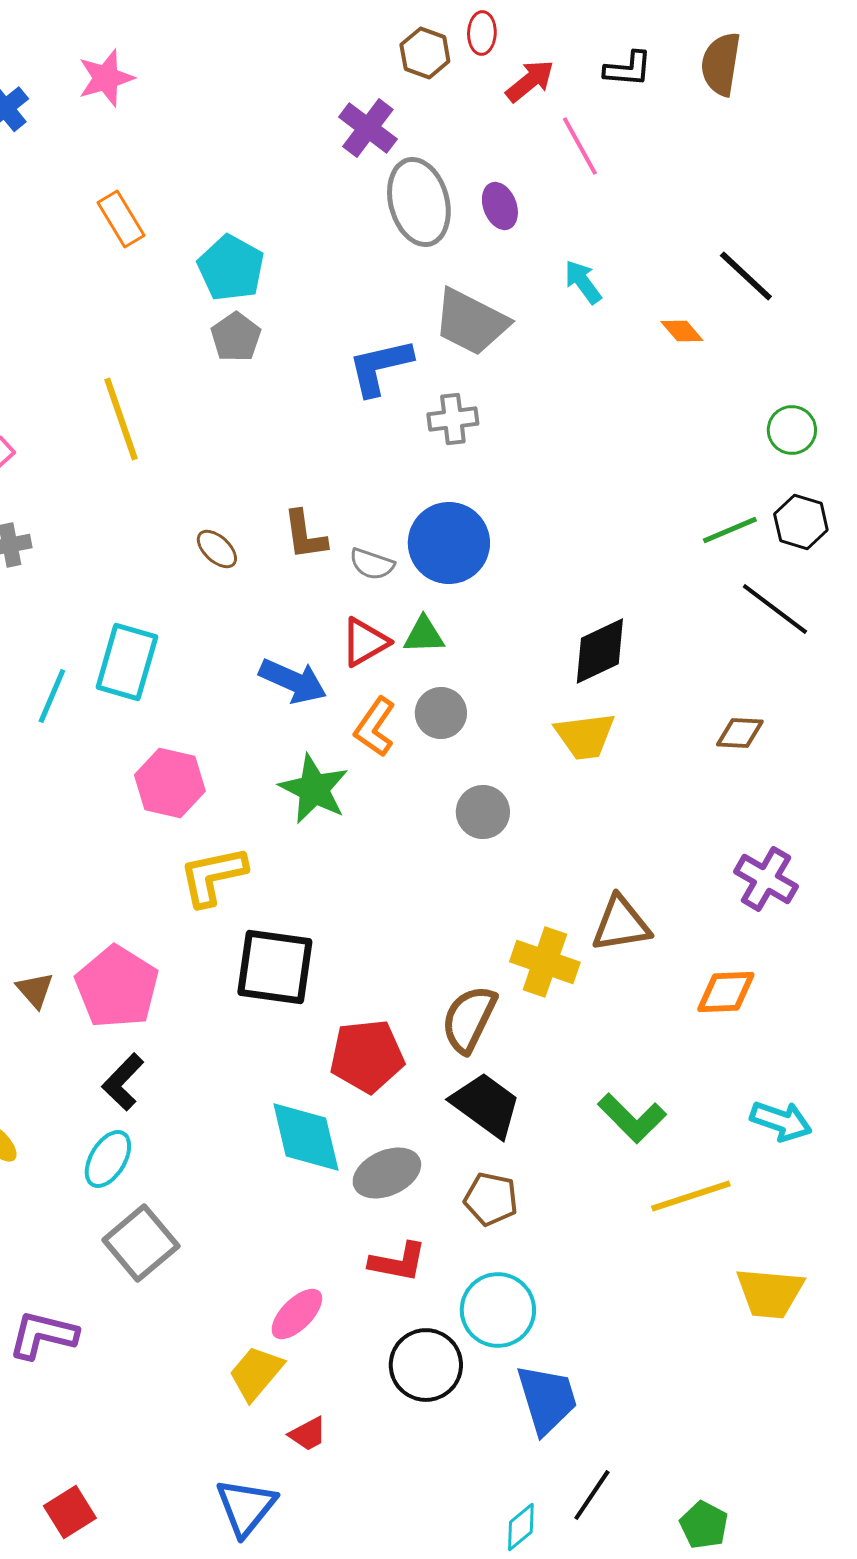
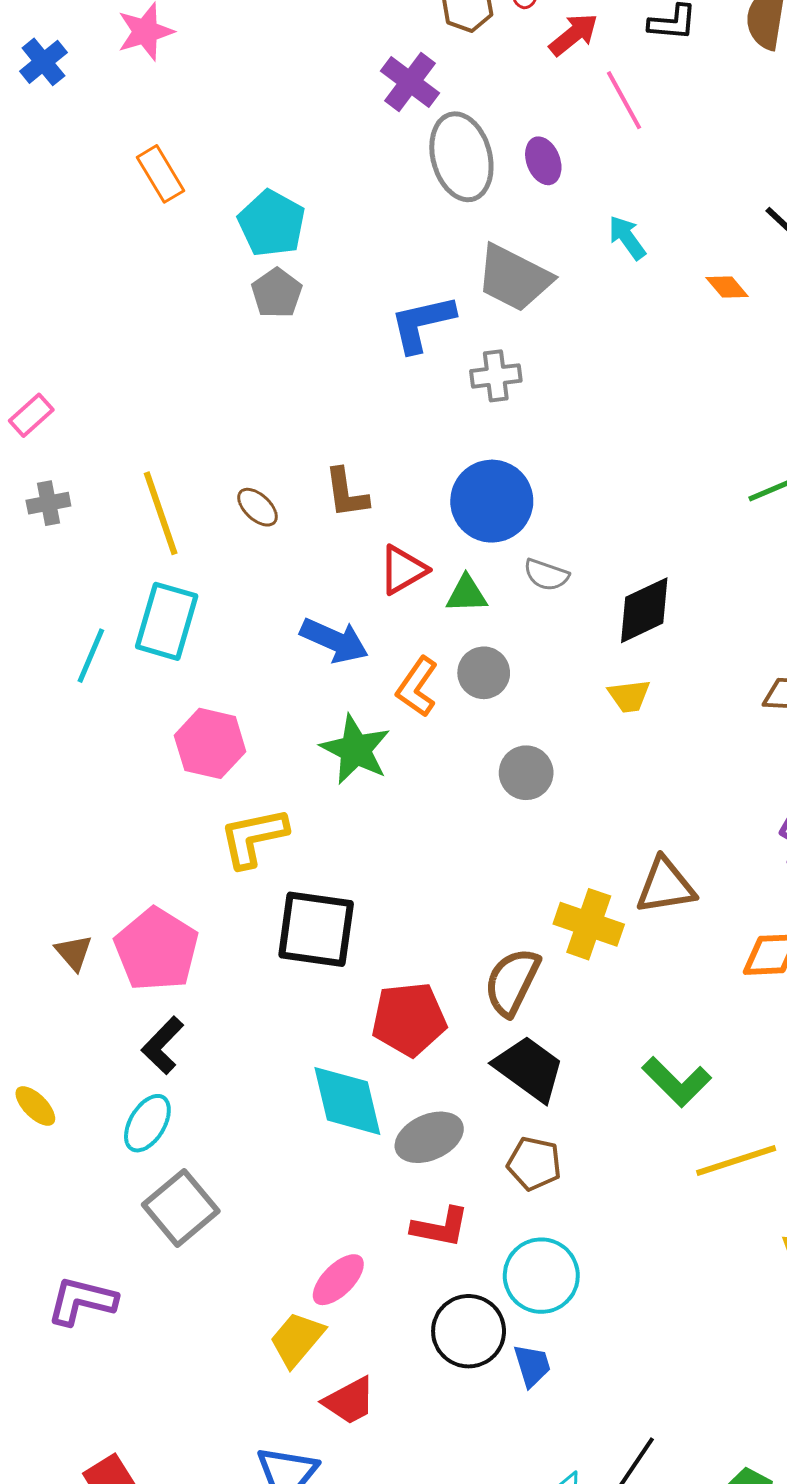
yellow line: (121, 419) -> (161, 513), moved
gray semicircle: (372, 564) -> (546, 575), moved
red triangle: (365, 642) -> (403, 570), moved
yellow trapezoid: (585, 736) -> (629, 696), size x0.7
blue trapezoid: (547, 1399) -> (532, 1366), moved, size x0.6
red trapezoid: (308, 1434) -> (349, 1401), size x1.4

